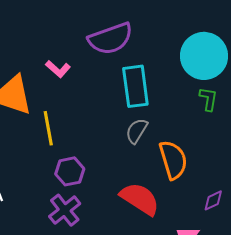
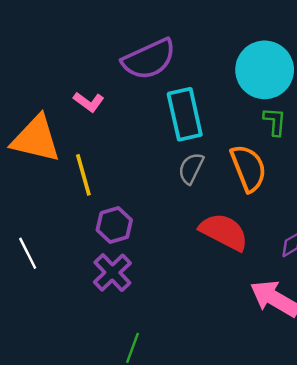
orange semicircle: (173, 160) -> (248, 168), moved
red semicircle: (140, 199) -> (224, 232), moved

